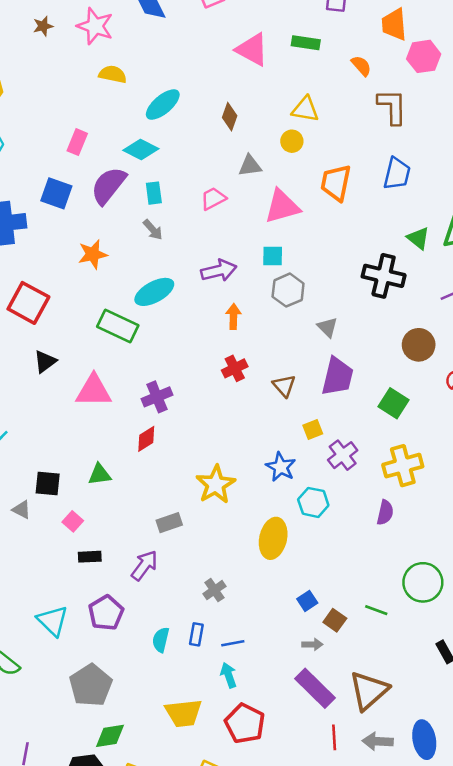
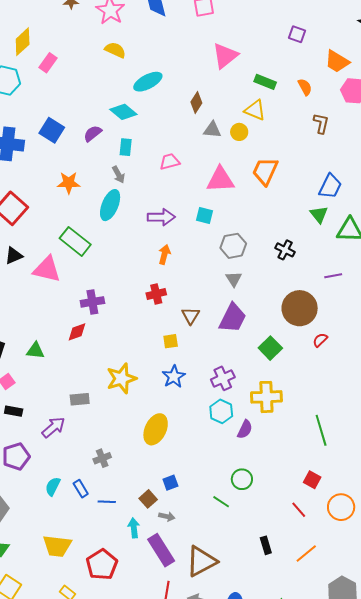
orange trapezoid: (394, 24) -> (337, 61), turned -68
green rectangle: (306, 43) -> (265, 82), moved
pink triangle: (252, 50) -> (225, 56), turned 40
brown L-shape: (392, 107) -> (321, 123), size x0.7
pink rectangle: (77, 142) -> (48, 63), moved
gray triangle: (250, 166) -> (212, 130), moved
blue trapezoid: (397, 174) -> (330, 186), moved
purple semicircle: (108, 186) -> (93, 133), size x0.6
green triangle: (418, 238) -> (319, 214), moved
black cross: (384, 276) -> (285, 250), size x0.6
gray hexagon: (288, 290) -> (233, 246), moved
cyan ellipse: (154, 292) -> (110, 205), moved, turned -52
brown circle: (419, 345) -> (300, 308), size x1.4
pink triangle: (94, 391) -> (47, 269), moved
yellow square: (313, 430) -> (171, 341), moved
cyan hexagon: (313, 502) -> (221, 411), moved
green circle: (423, 582) -> (242, 479), moved, size x0.7
brown square: (335, 620) -> (148, 499), moved
blue rectangle: (196, 634) -> (81, 489), turned -54
cyan arrow: (229, 675) -> (134, 528), moved

